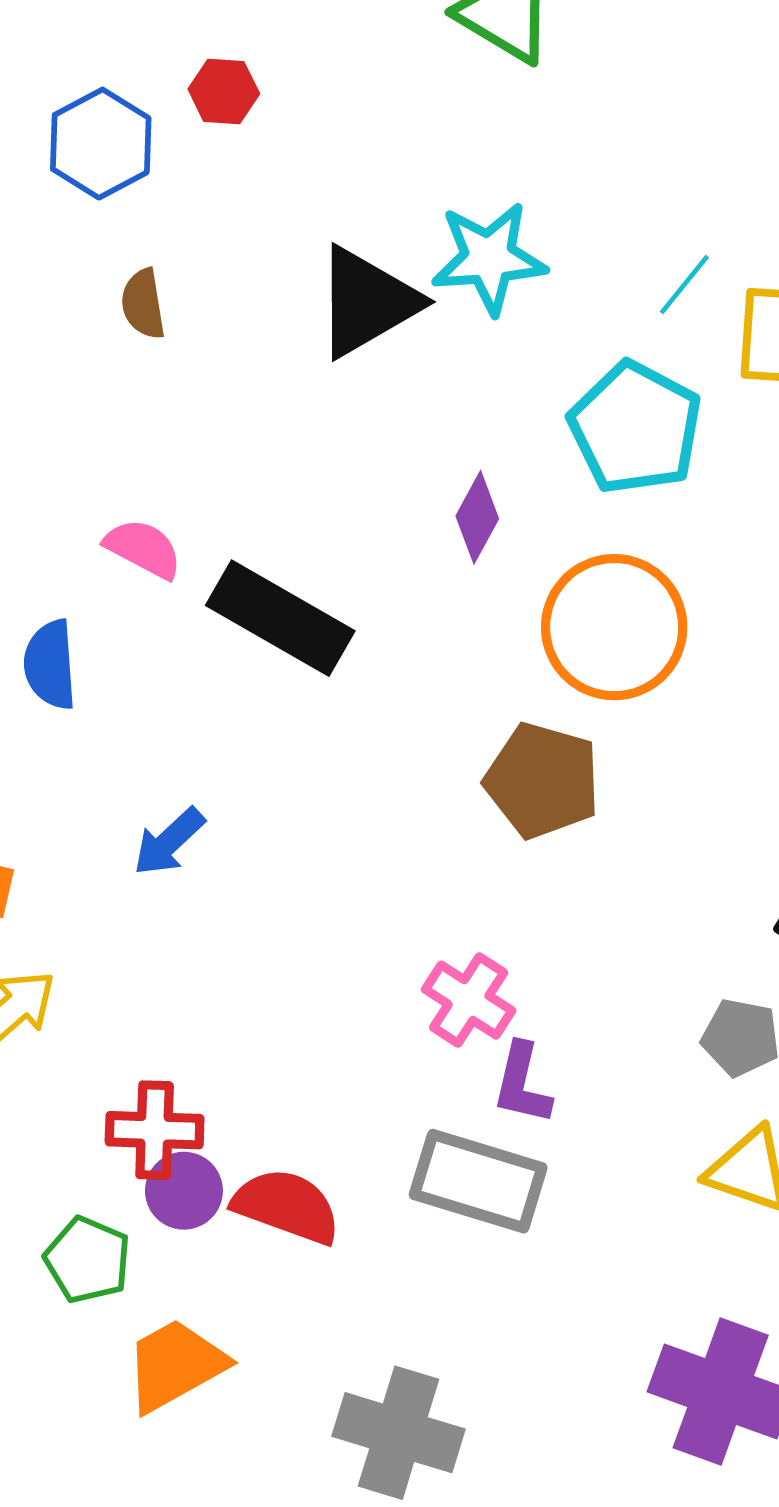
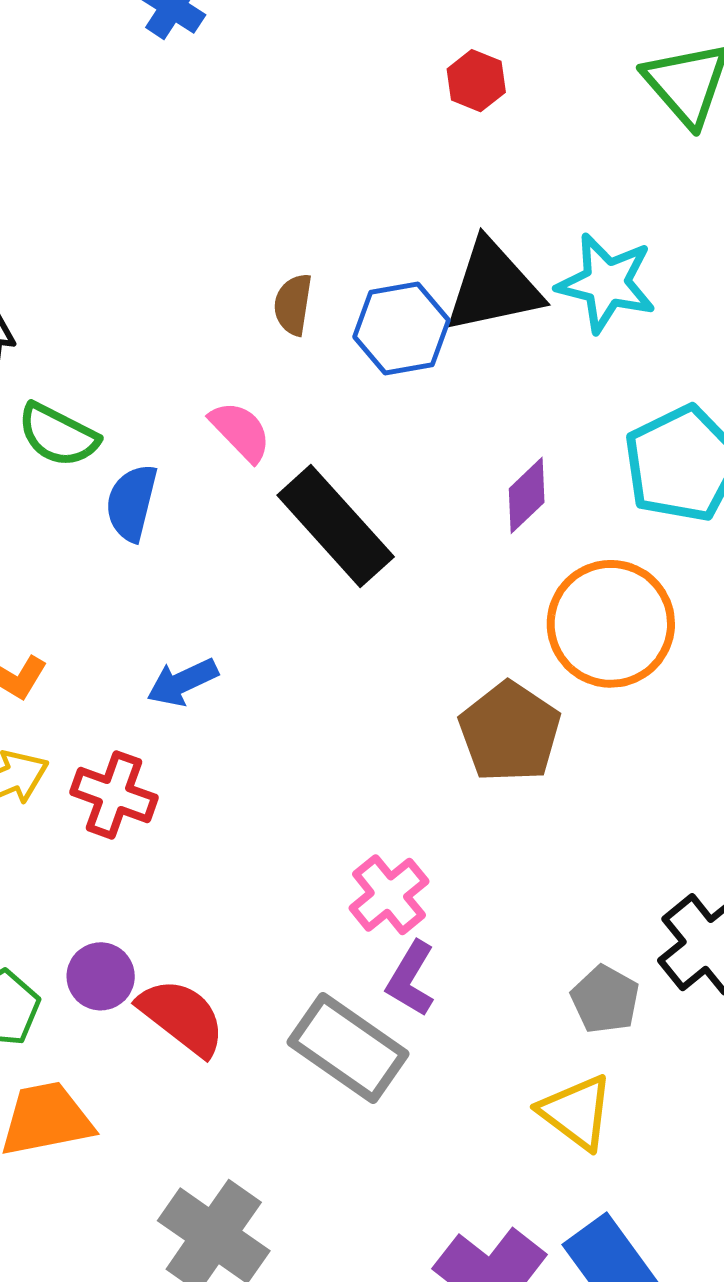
red hexagon: (224, 91) -> (476, 81), moved
blue hexagon: (101, 144) -> (402, 328), moved
brown semicircle: (143, 304) -> (293, 304), moved
red cross: (155, 1130) -> (114, 795), moved

